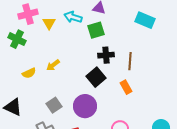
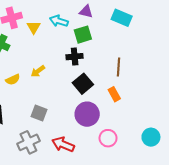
cyan rectangle: (145, 20) -> (122, 18), moved
black cross: (106, 55) -> (75, 57), moved
gray square: (54, 105) -> (39, 113), turned -35
purple circle: (85, 106) -> (87, 114), moved

